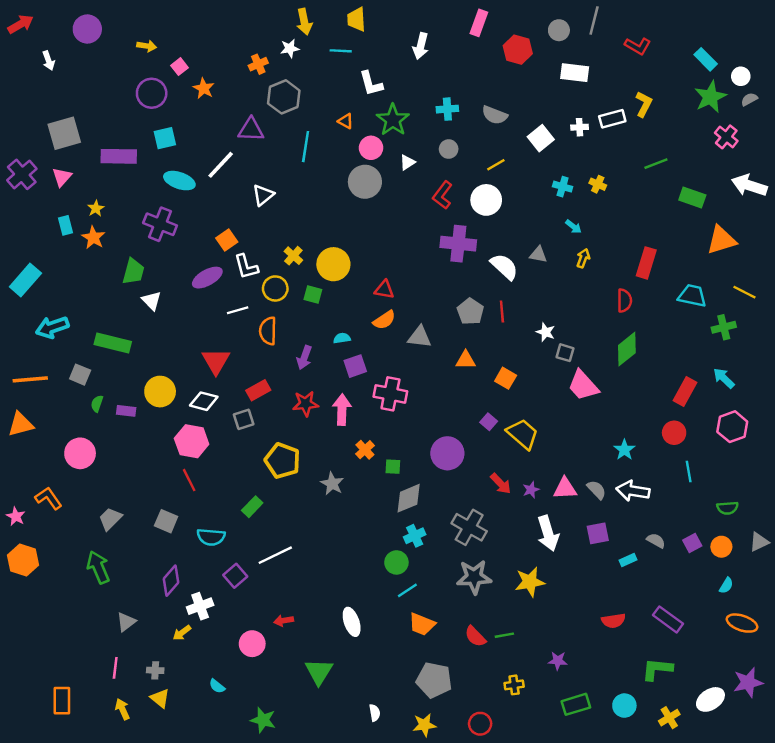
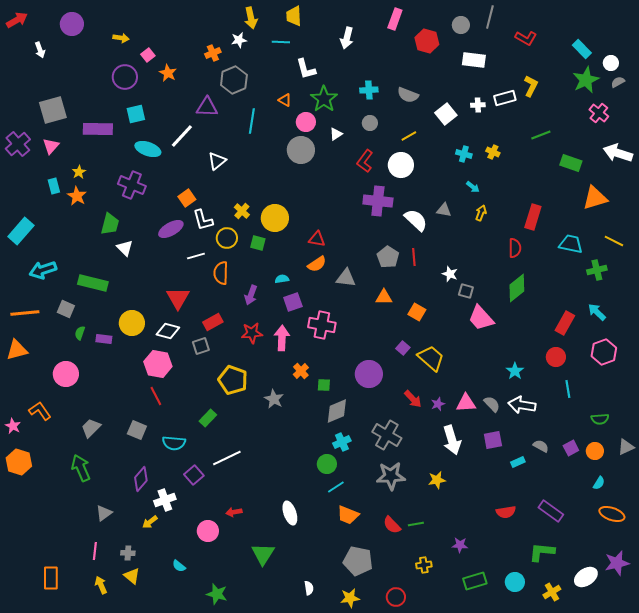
yellow star: (530, 582) -> (437, 480), size x0.7

